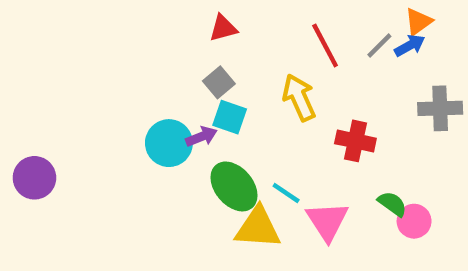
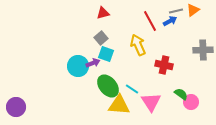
gray line: (379, 45) -> (176, 11), moved, turned 32
blue arrow: (410, 45) -> (170, 21), moved
purple circle: (34, 178) -> (16, 107), moved

